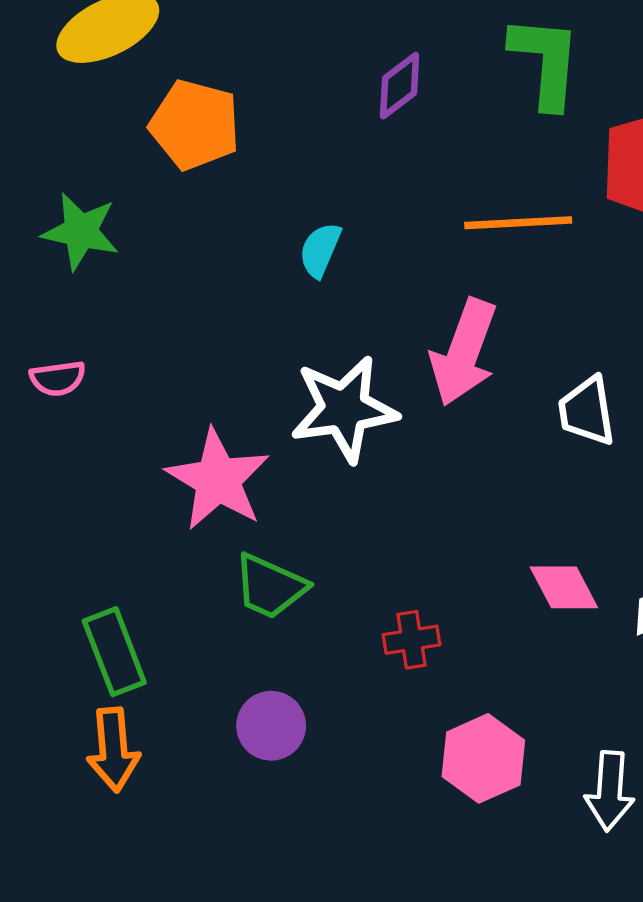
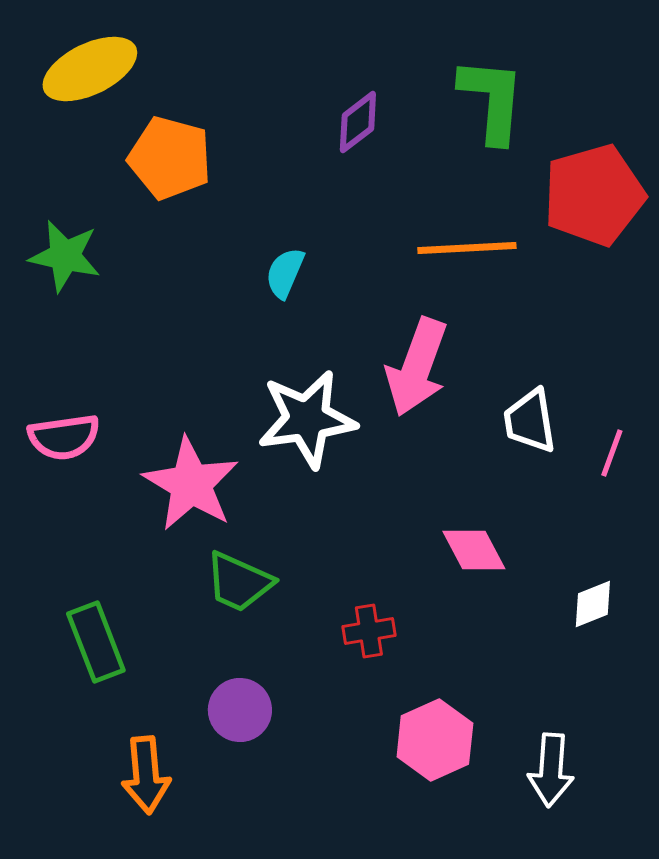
pink semicircle: (58, 378) -> (64, 437), moved, size x1.4
pink diamond: (564, 587) -> (474, 550), moved
orange arrow: (113, 750) -> (146, 775), moved

